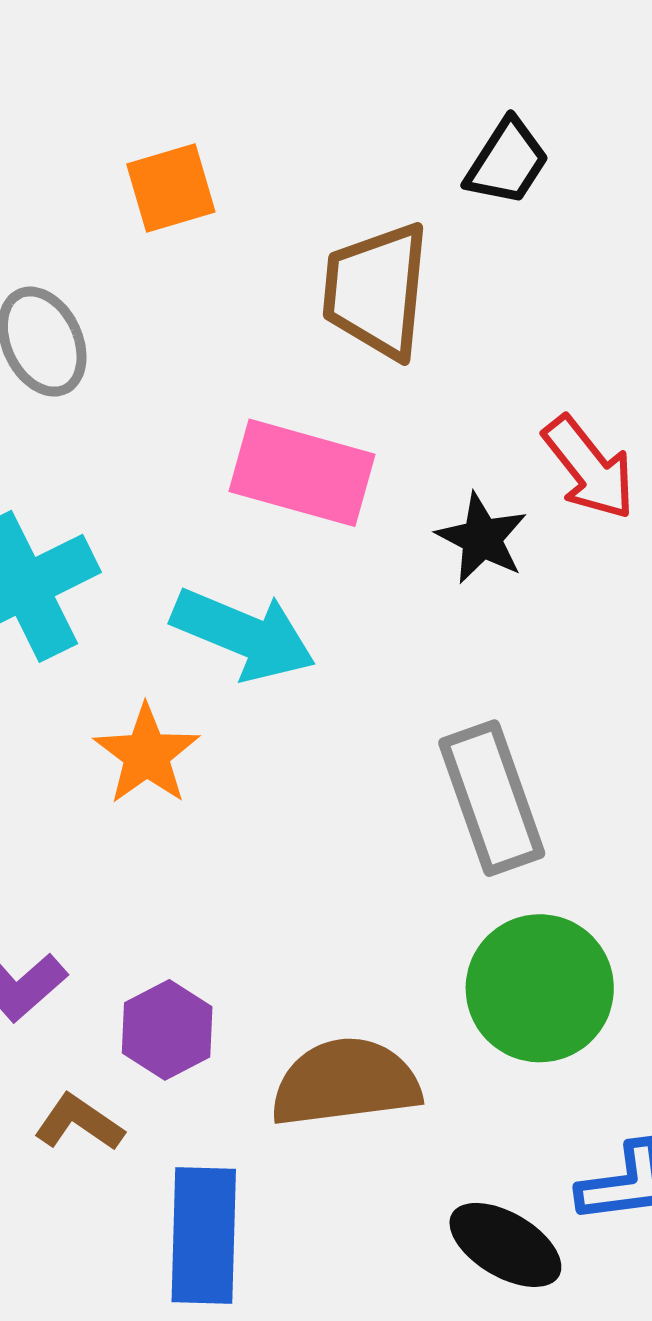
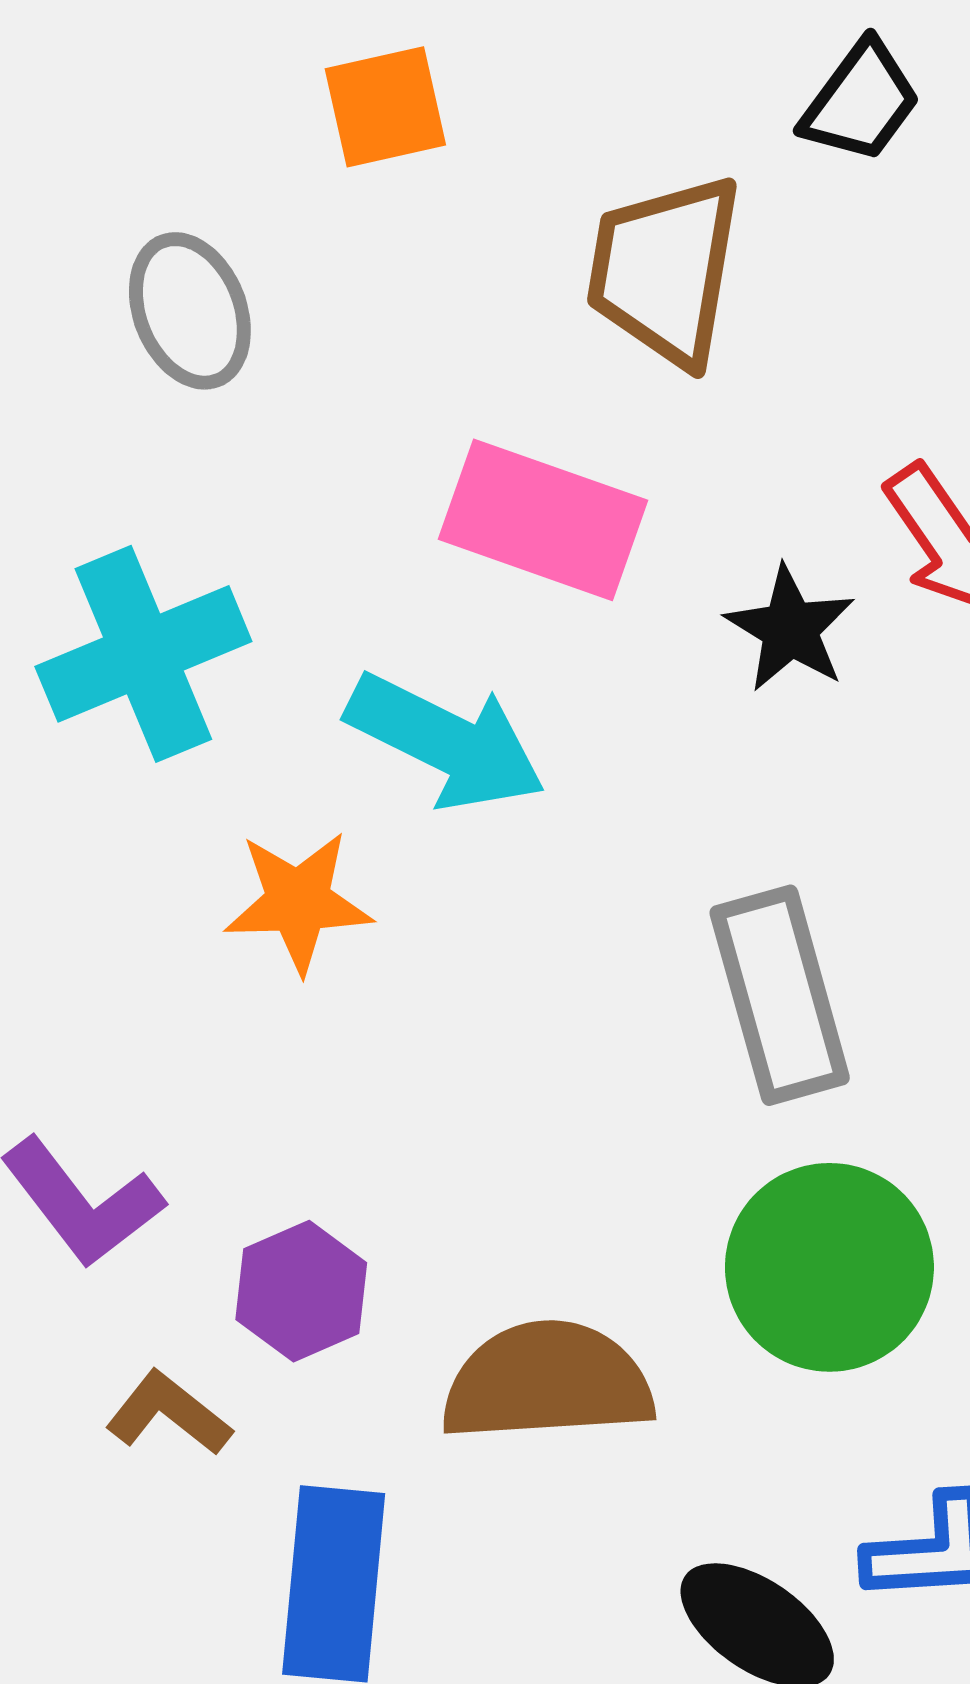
orange star: (147, 755) -> (298, 902), turned 30

